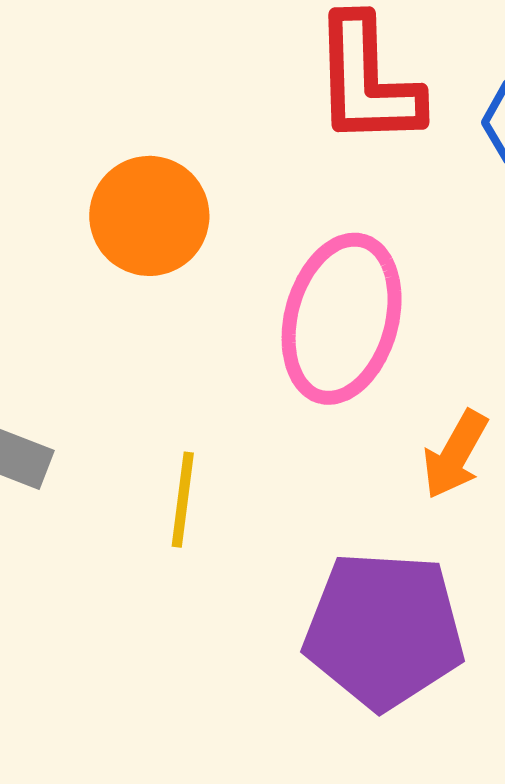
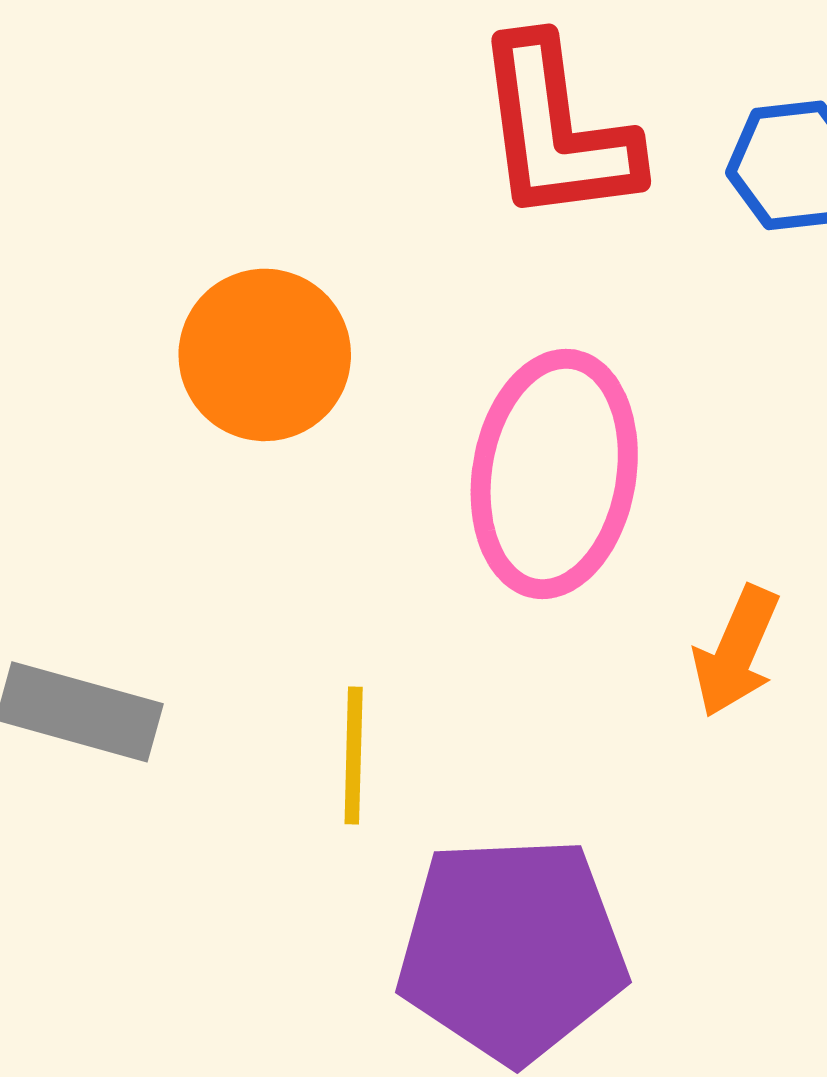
purple pentagon: (384, 630) -> (512, 949), moved

